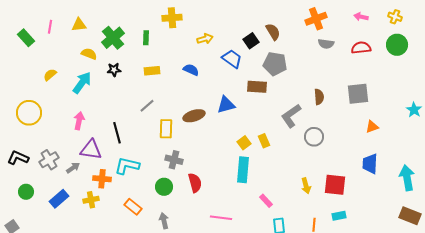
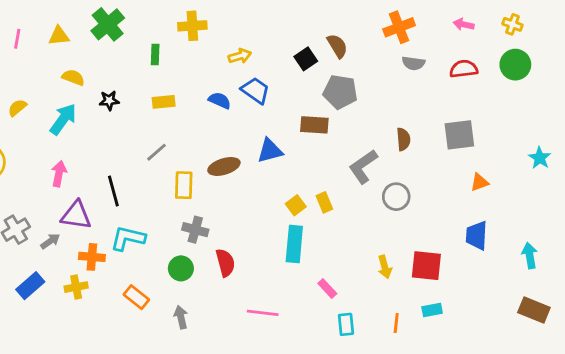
green cross: (113, 38) -> (108, 24), moved
blue trapezoid: (232, 59) -> (256, 90), moved
cyan arrow: (407, 178) -> (530, 255), size x0.7

